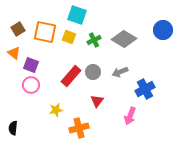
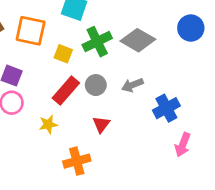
yellow square: (69, 37) -> (63, 54), moved
green cross: (94, 40) -> (97, 42), size x1.5
yellow star: (56, 110) -> (48, 124), moved
pink arrow: (130, 116) -> (183, 145), moved

